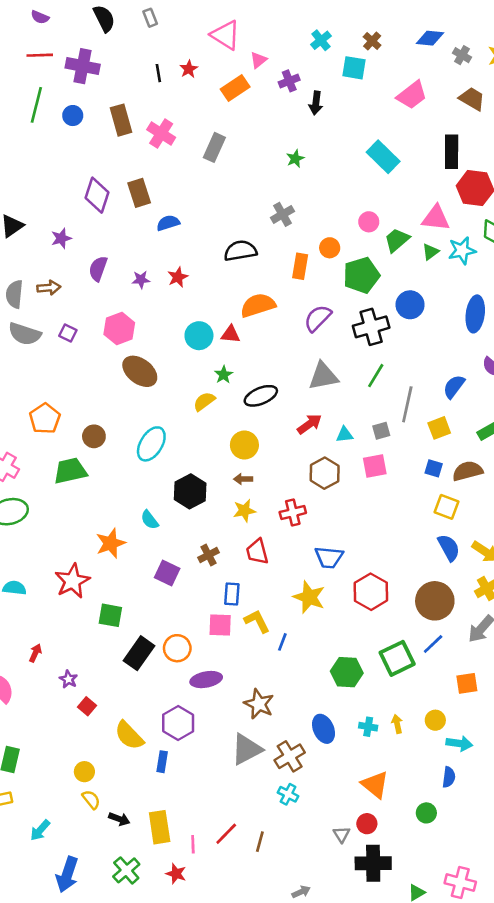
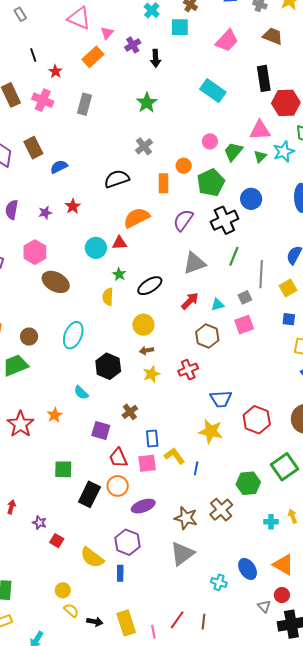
red star: (189, 69) -> (55, 71), moved
green star: (295, 159) -> (147, 103), size x1.5
yellow semicircle: (204, 401) -> (108, 297), turned -42
orange star: (111, 543) -> (55, 415), size x0.7
red trapezoid: (257, 552) -> (118, 458), moved
red star: (72, 581) -> (20, 424), moved
blue ellipse: (323, 729) -> (248, 569), moved
brown cross: (290, 756) -> (221, 510), moved

